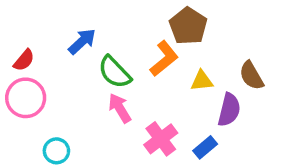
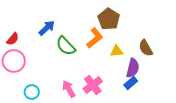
pink arrow: (120, 108) -> (69, 89), moved
blue rectangle: (205, 147) -> (131, 83), moved

